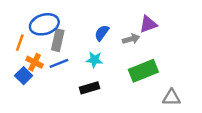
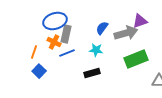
gray arrow: (131, 39) -> (126, 33), size x1.6
orange line: (20, 43) -> (34, 52), moved
orange cross: (35, 62) -> (54, 42), moved
blue square: (24, 76) -> (39, 71), moved

